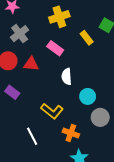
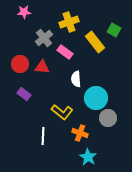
gray cross: (20, 34) -> (44, 38), moved
yellow rectangle: (87, 38) -> (95, 42), size x1.5
cyan circle: (88, 96) -> (96, 98), size x1.5
white line: (32, 136) -> (43, 136), turned 30

